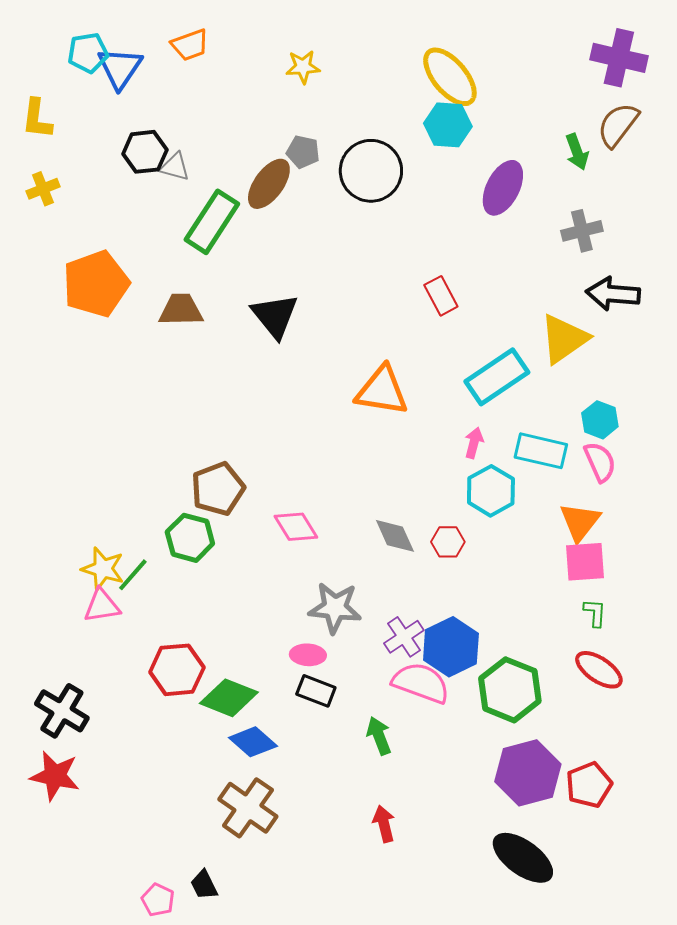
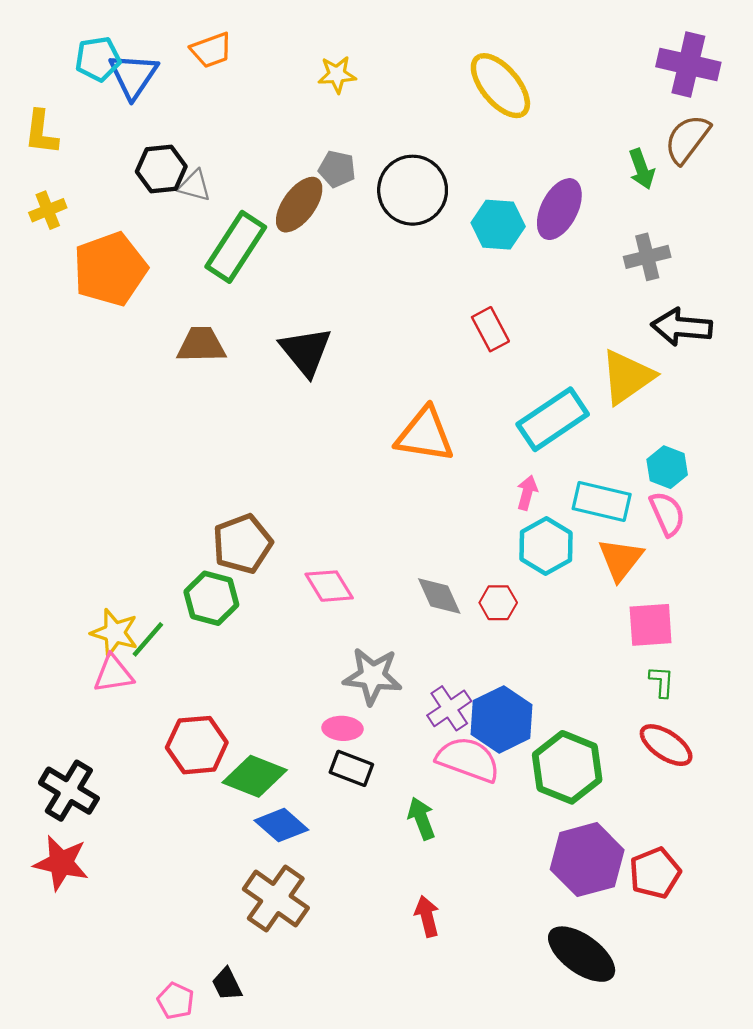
cyan hexagon: (448, 125) -> (498, 225), moved
orange pentagon: (96, 284) -> (110, 269), moved
orange triangle: (580, 522) -> (620, 559), moved

